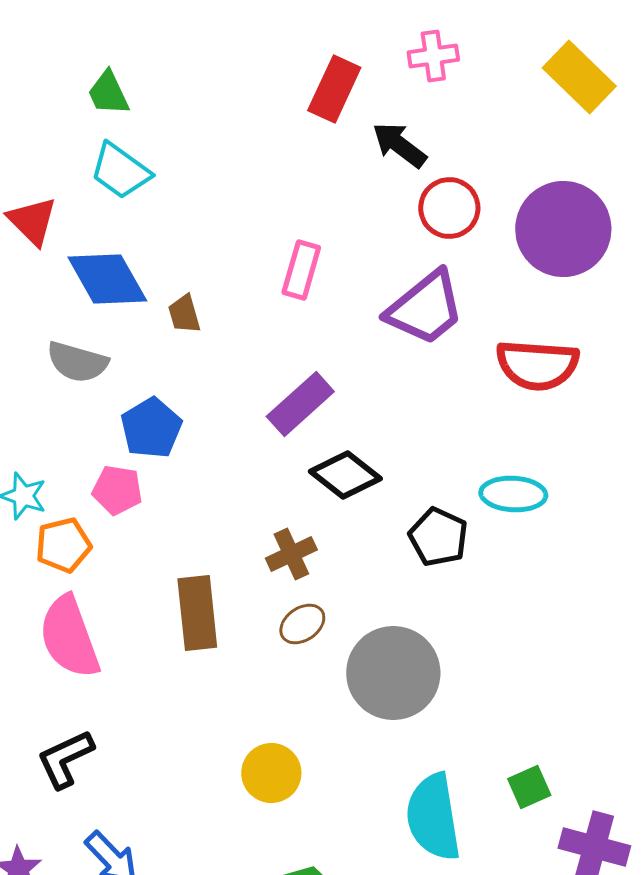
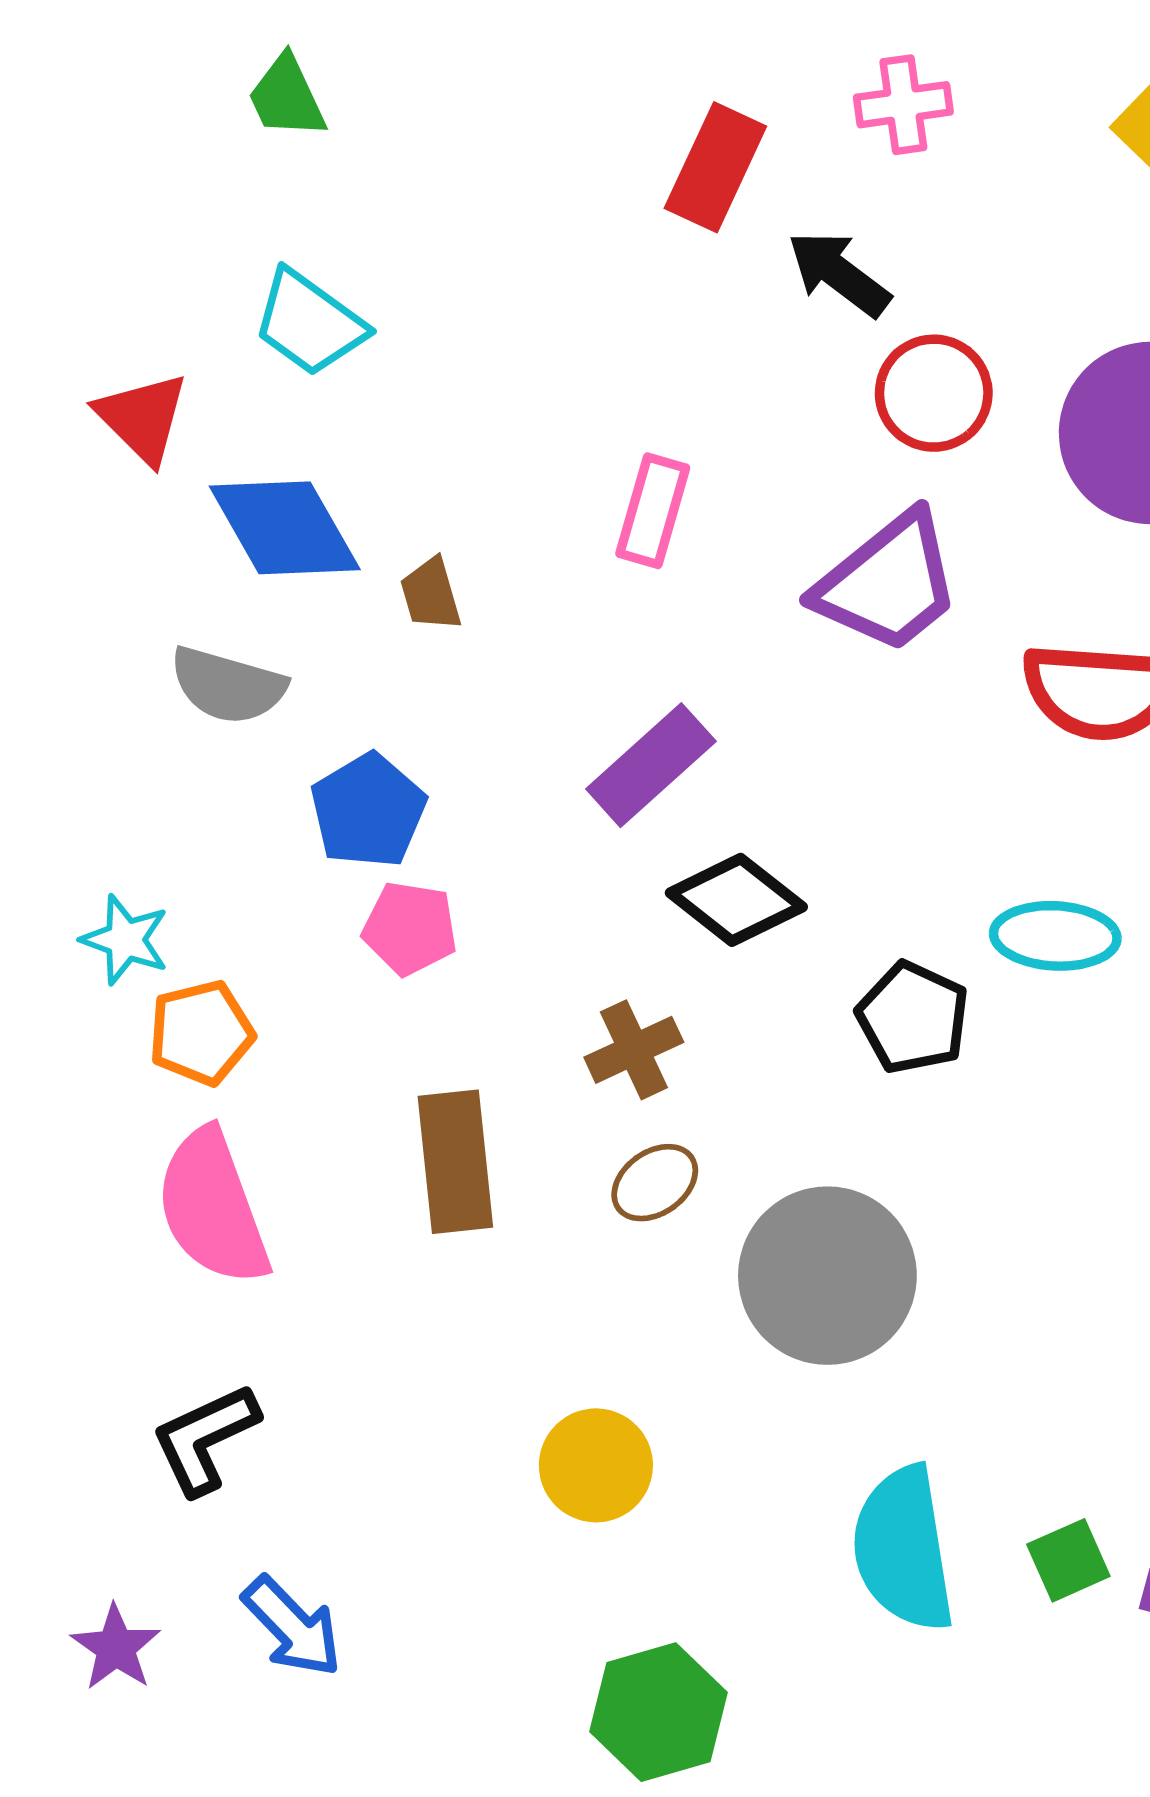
green trapezoid: (108, 93) -> (287, 97), moved
pink pentagon: (117, 490) -> (410, 928), moved
green square: (529, 787) -> (1068, 1560), moved

